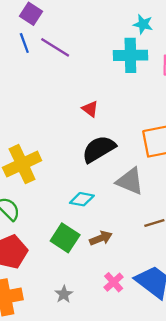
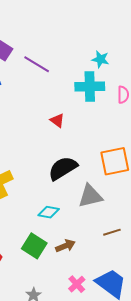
purple line: (55, 47) -> (37, 64), moved
red triangle: (90, 109) -> (57, 120), moved
gray triangle: (130, 181) -> (90, 196), turned -36

